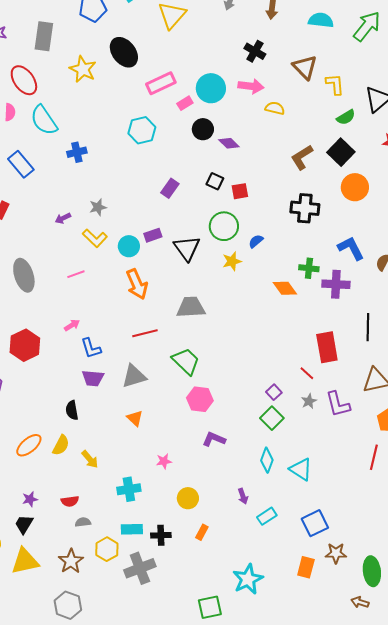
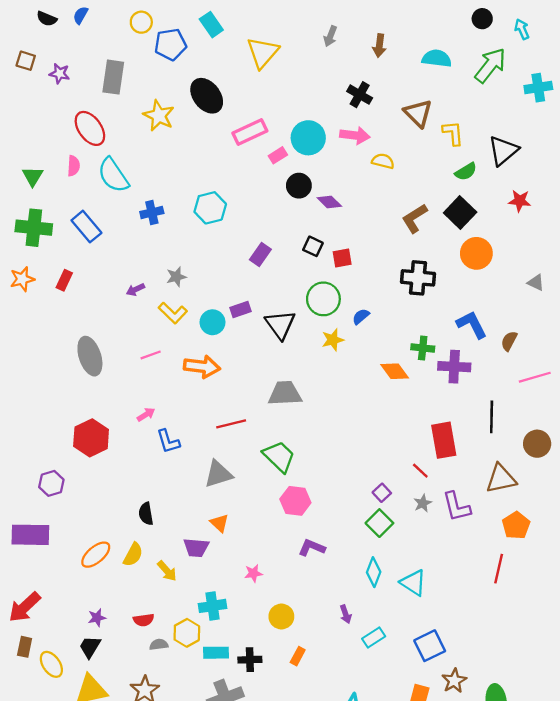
cyan hexagon: (142, 130) -> (210, 208), moved
orange arrow: (137, 284) -> (202, 367), moved, turned -60
purple trapezoid: (93, 378) -> (196, 548), moved
yellow hexagon: (107, 549) -> (187, 633), moved
brown star: (336, 553) -> (454, 681), turned -30

